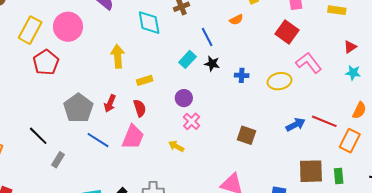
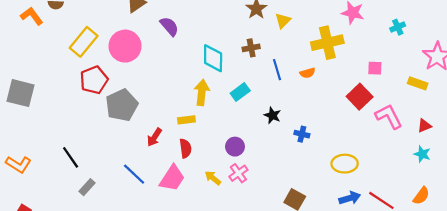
blue line: (207, 37) -> (277, 70), moved
yellow arrow: (118, 56) -> (202, 92), moved
cyan rectangle: (187, 59) -> (240, 92), moved
pink L-shape: (309, 63) -> (389, 116), moved
yellow rectangle: (145, 80) -> (186, 120), moved
yellow ellipse: (280, 81) -> (345, 164), moved
gray pentagon: (78, 108) -> (122, 105), moved
yellow arrow: (176, 146) -> (213, 178), moved

